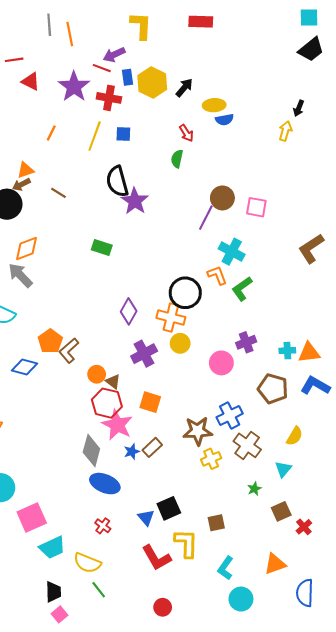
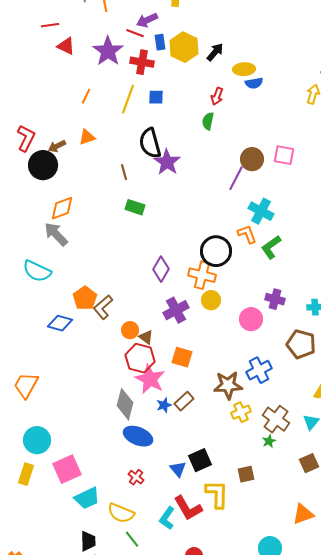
red arrow: (186, 133) -> (217, 96), turned 54
orange triangle: (25, 170) -> (87, 137), moved
brown line: (58, 193) -> (124, 172), moved, turned 42
pink square: (256, 207) -> (284, 155), moved
purple cross: (246, 342) -> (275, 299), turned 36
brown cross: (247, 445) -> (276, 419), moved
green star: (254, 489) -> (269, 441), moved
cyan L-shape: (225, 568) -> (167, 518), moved

